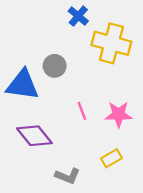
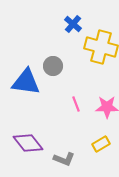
purple diamond: (34, 136) -> (28, 143), moved

